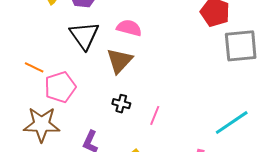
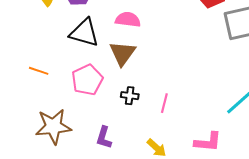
black triangle: (84, 35) -> (84, 33), turned -32
pink pentagon: (60, 87) -> (87, 80), moved

